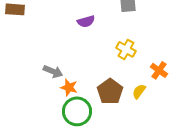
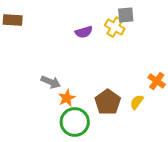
yellow cross: (126, 49) -> (115, 27), moved
orange star: (69, 87) -> (67, 98), turned 30

